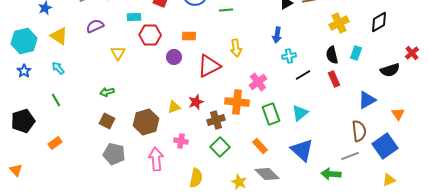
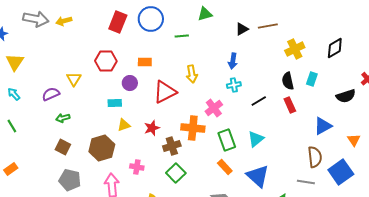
cyan rectangle: (134, 17) -> (115, 103), moved
purple semicircle: (95, 26) -> (51, 94), moved
yellow triangle: (59, 36) -> (15, 62), turned 30
cyan cross: (289, 56) -> (234, 85), moved
yellow triangle: (174, 107) -> (124, 125), moved
orange rectangle: (260, 146) -> (225, 167), moved
gray line: (350, 156) -> (306, 182), turned 30

